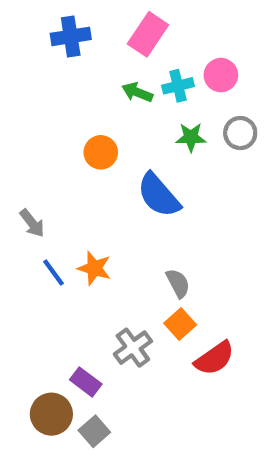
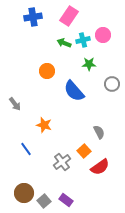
gray circle: (240, 133) -> (112, 84), moved
blue line: (54, 272) -> (26, 149), moved
gray semicircle: (178, 283) -> (99, 132), moved
purple rectangle: (86, 382) -> (66, 200), moved

